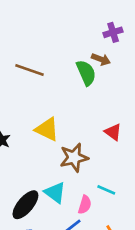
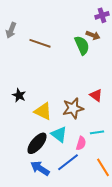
yellow triangle: (47, 129) -> (43, 111), moved
red triangle: (113, 132) -> (96, 95), moved
cyan line: (106, 190) -> (97, 132), turned -32

